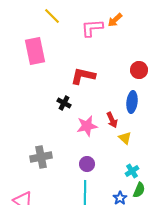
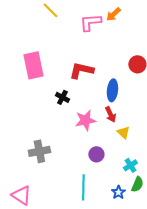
pink rectangle: (35, 51) -> (33, 65), moved
blue ellipse: (132, 102) -> (112, 90), moved
purple circle: (87, 164) -> (96, 154), moved

